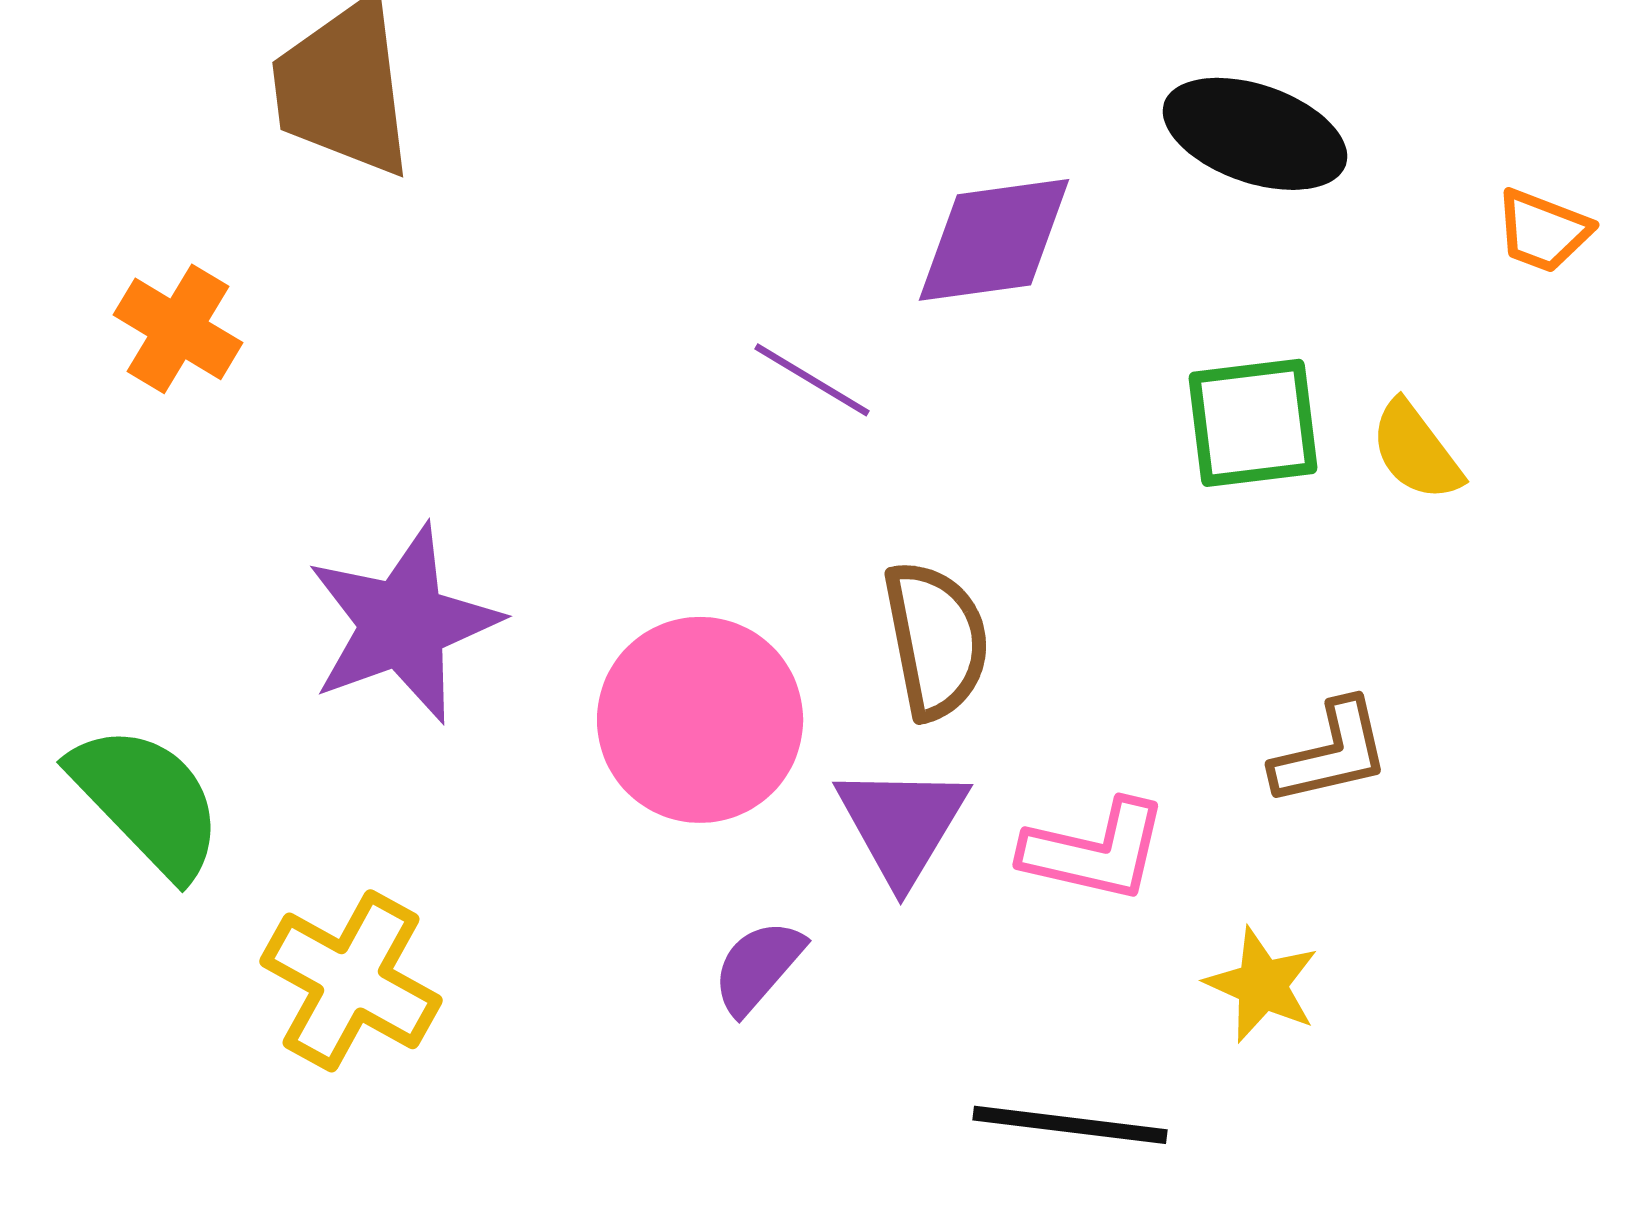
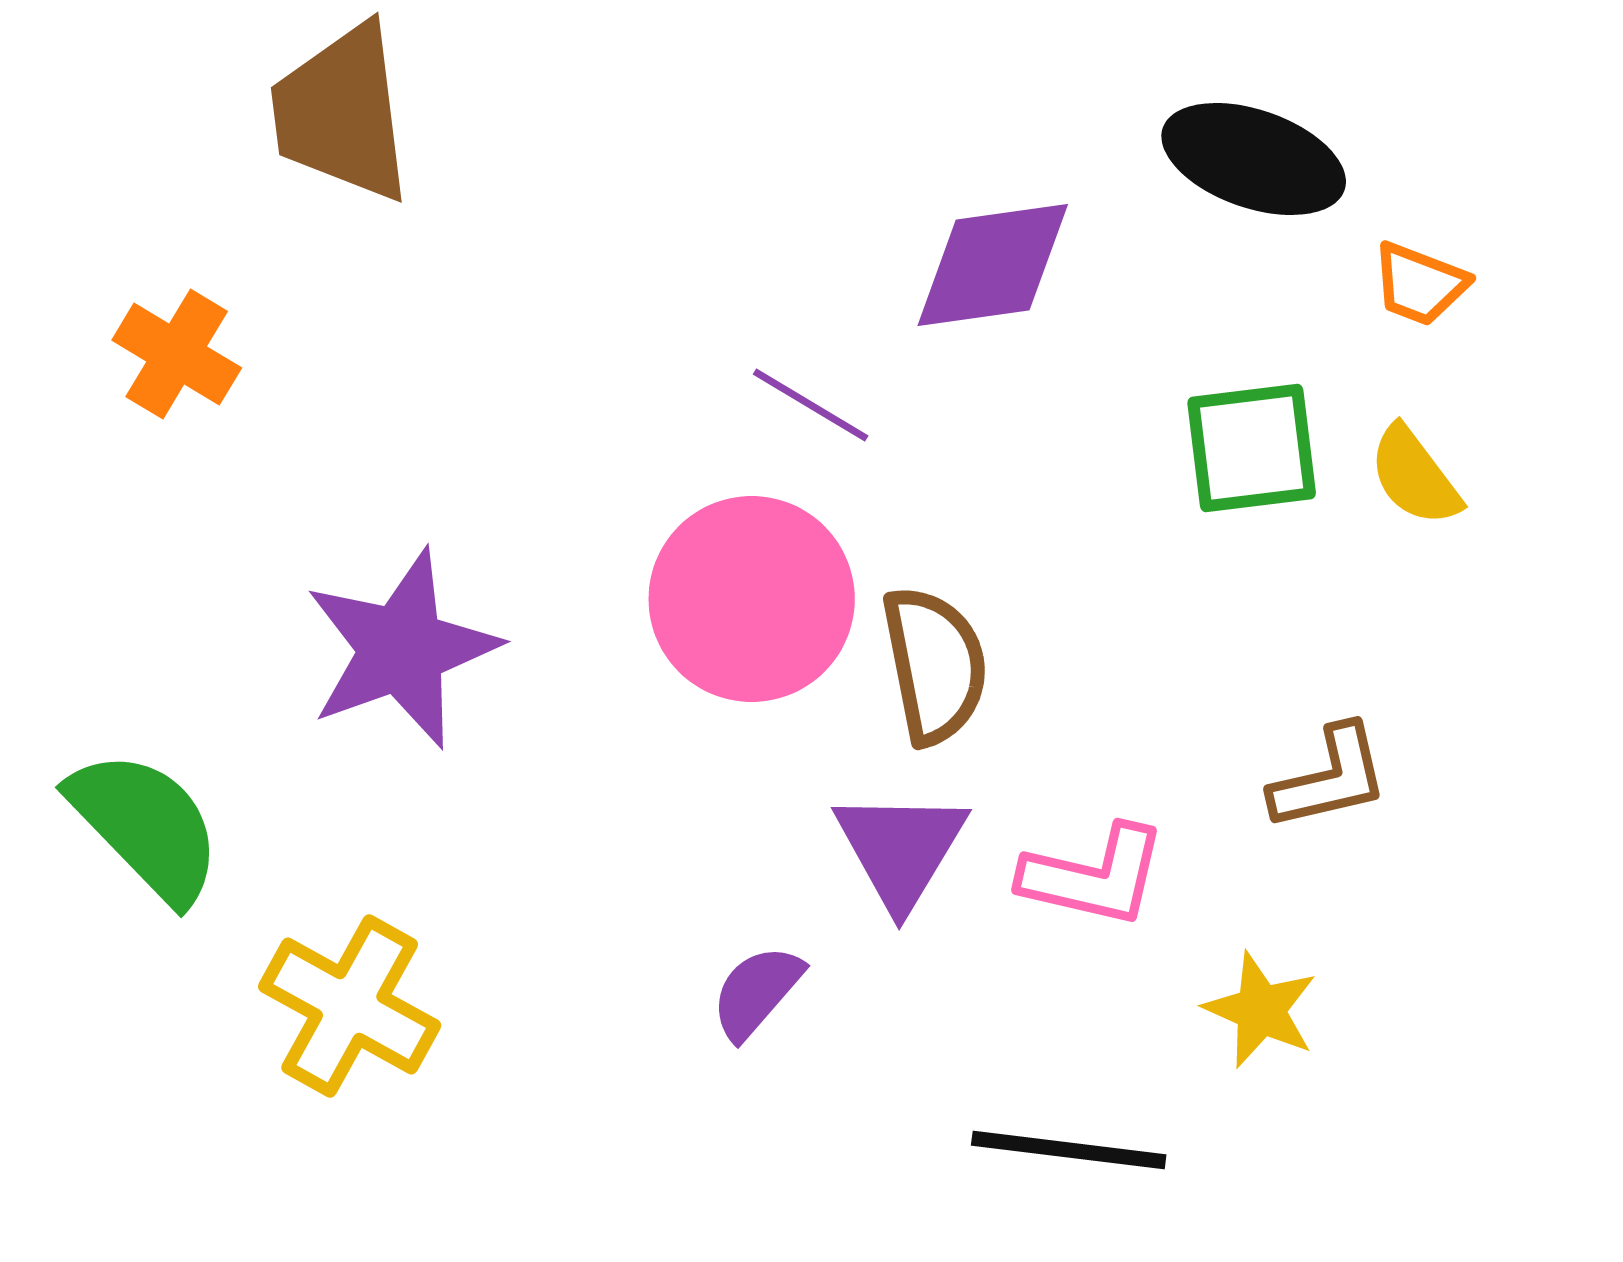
orange trapezoid: (1543, 231) -> (1420, 284), moved
pink circle: (700, 720) -> (752, 599), moved

